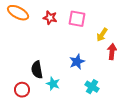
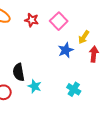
pink square: (77, 19) -> (59, 21), turned 36
blue star: (77, 62) -> (66, 50), moved

